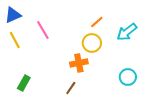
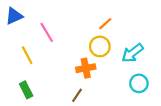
cyan arrow: (127, 32) -> (132, 53), moved
yellow line: (15, 40) -> (27, 55), moved
green rectangle: (24, 83) -> (26, 90), turned -56

